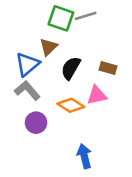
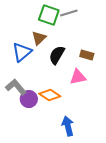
gray L-shape: (27, 90) -> (16, 87), moved
orange diamond: (71, 105) -> (50, 95), moved

